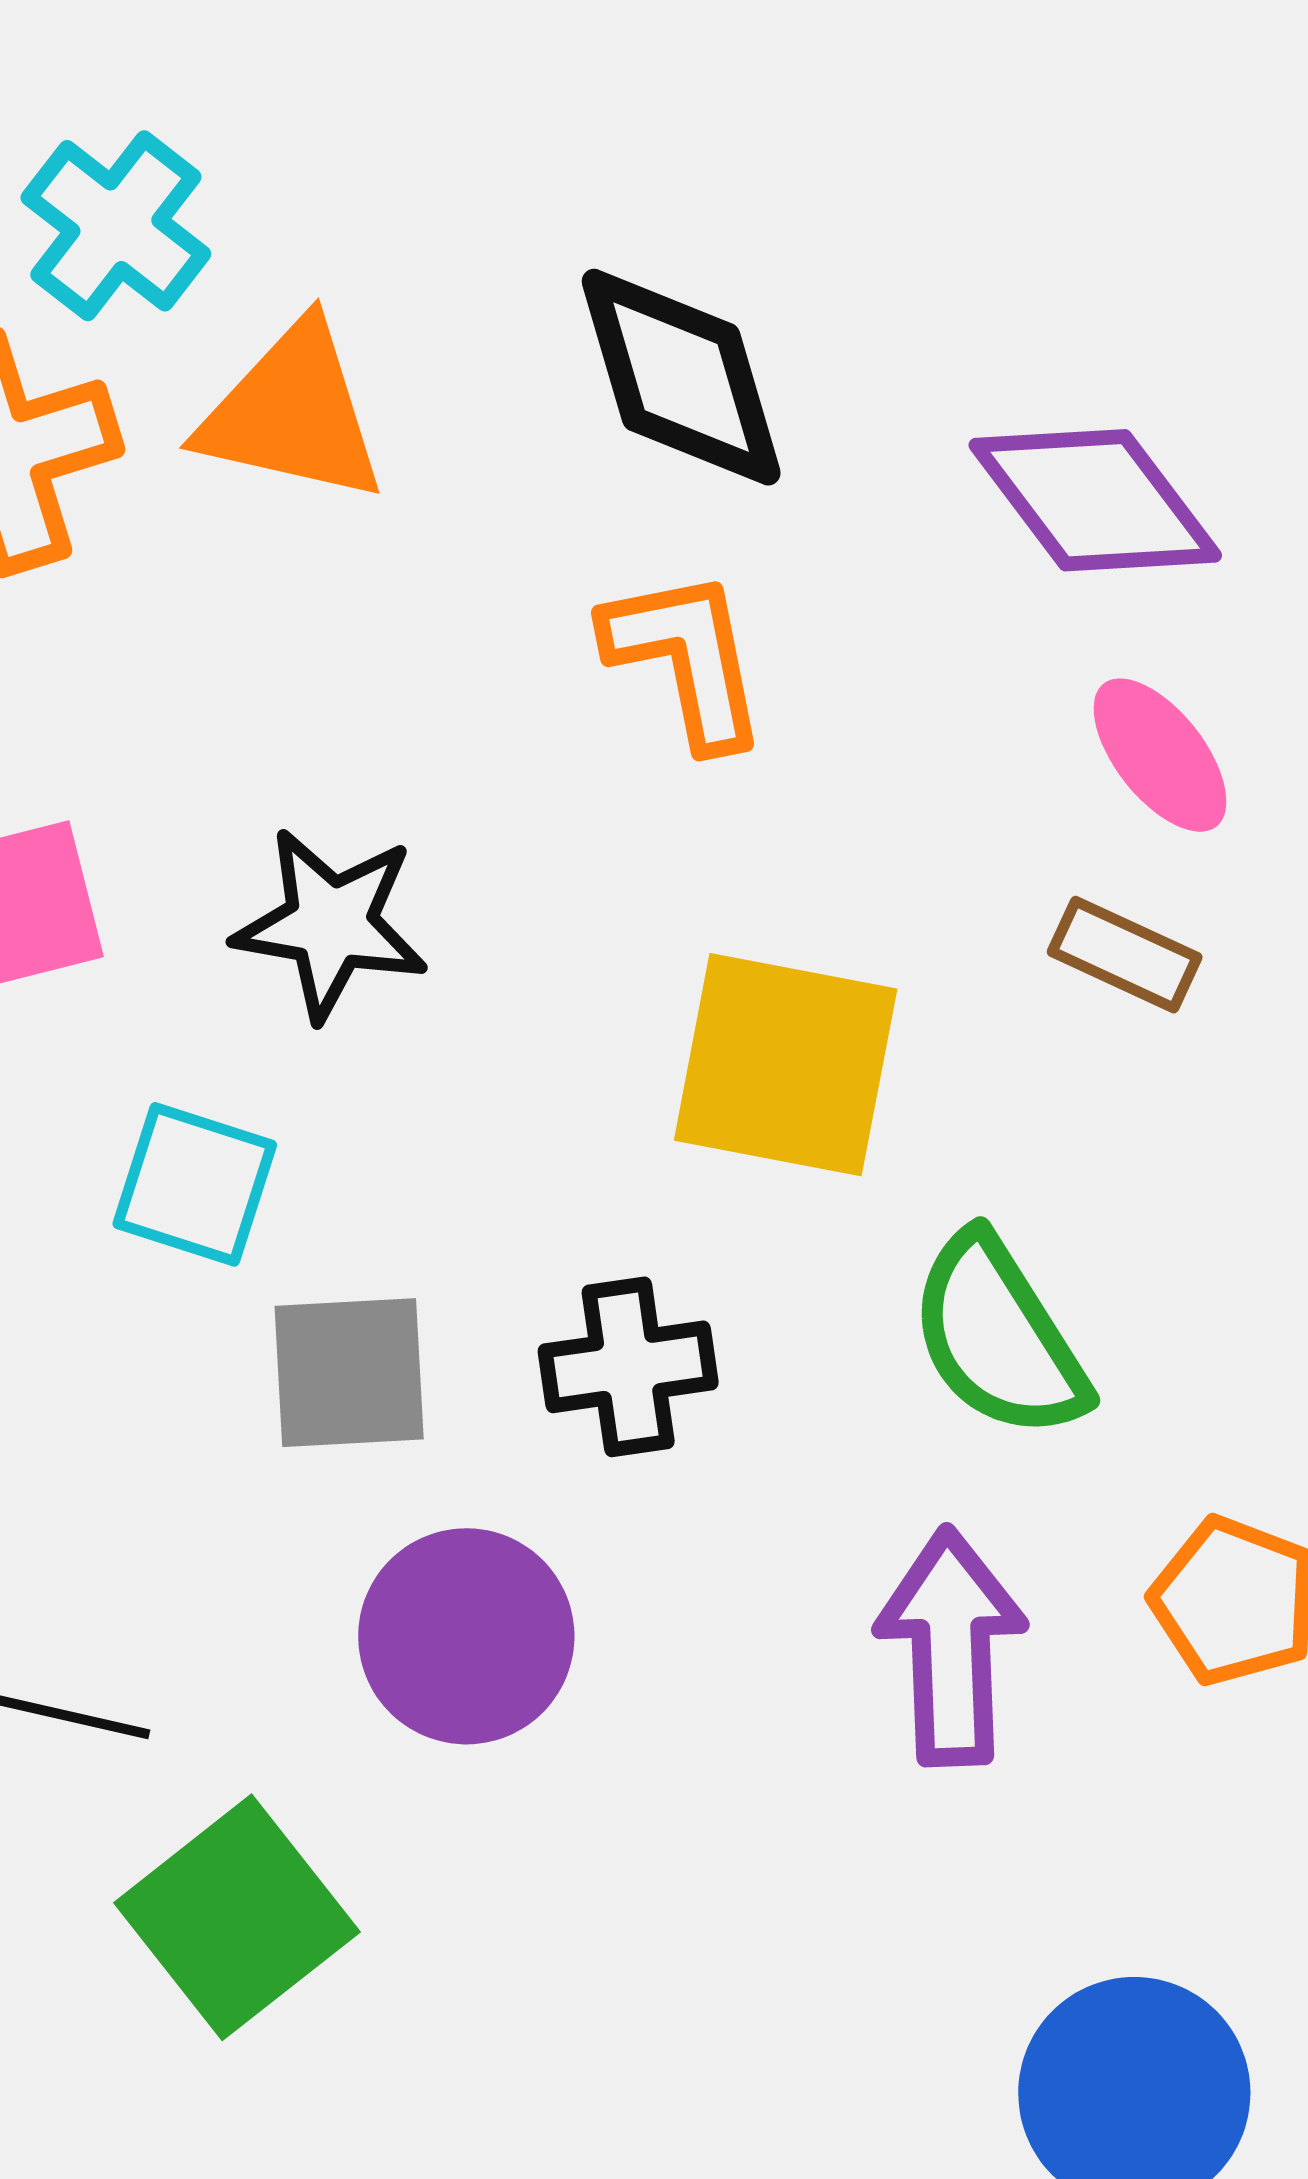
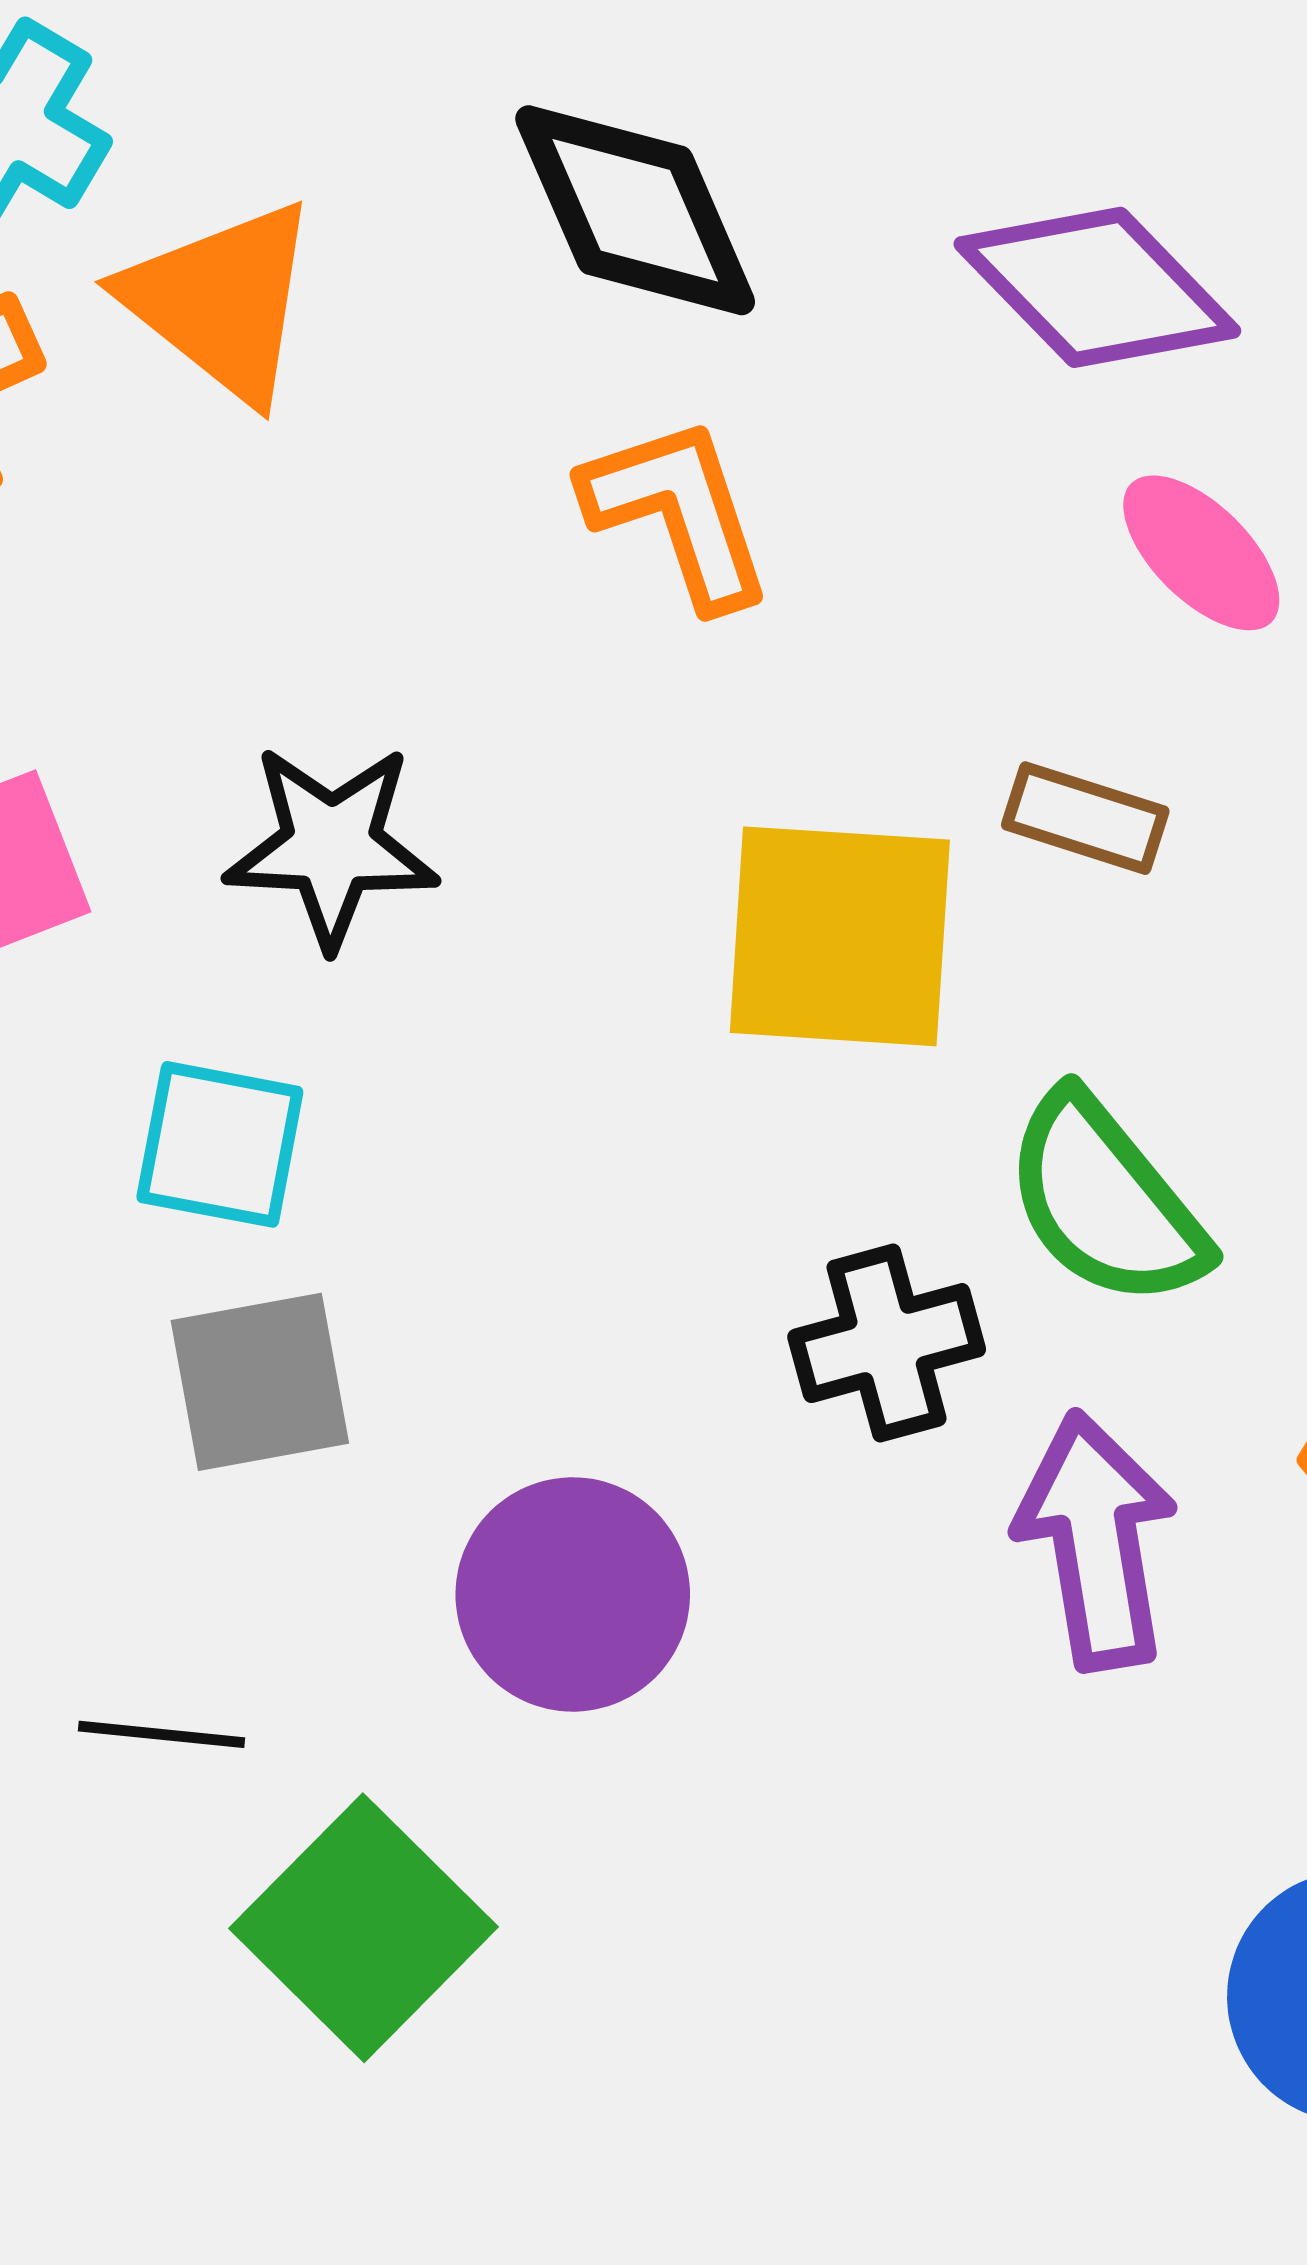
orange triangle: (292, 413) -> (221, 301), turned 33
brown rectangle: (1125, 955) -> (1085, 818), moved
black cross: (628, 1367) -> (887, 1343), moved
gray square: (349, 1373) -> (260, 1382), moved

